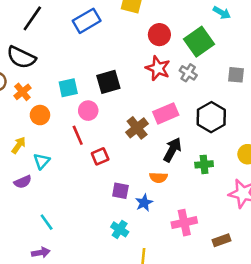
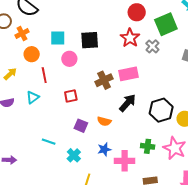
black hexagon: (211, 117) -> (161, 110), moved
red line: (78, 135) -> (44, 75), moved
cyan triangle: (42, 161) -> (33, 97), moved
green cross: (204, 164) -> (148, 146), moved
orange semicircle: (158, 177) -> (104, 121), moved
blue star: (144, 203) -> (104, 149), moved
cyan line: (47, 222) -> (49, 142), moved, turned -48

